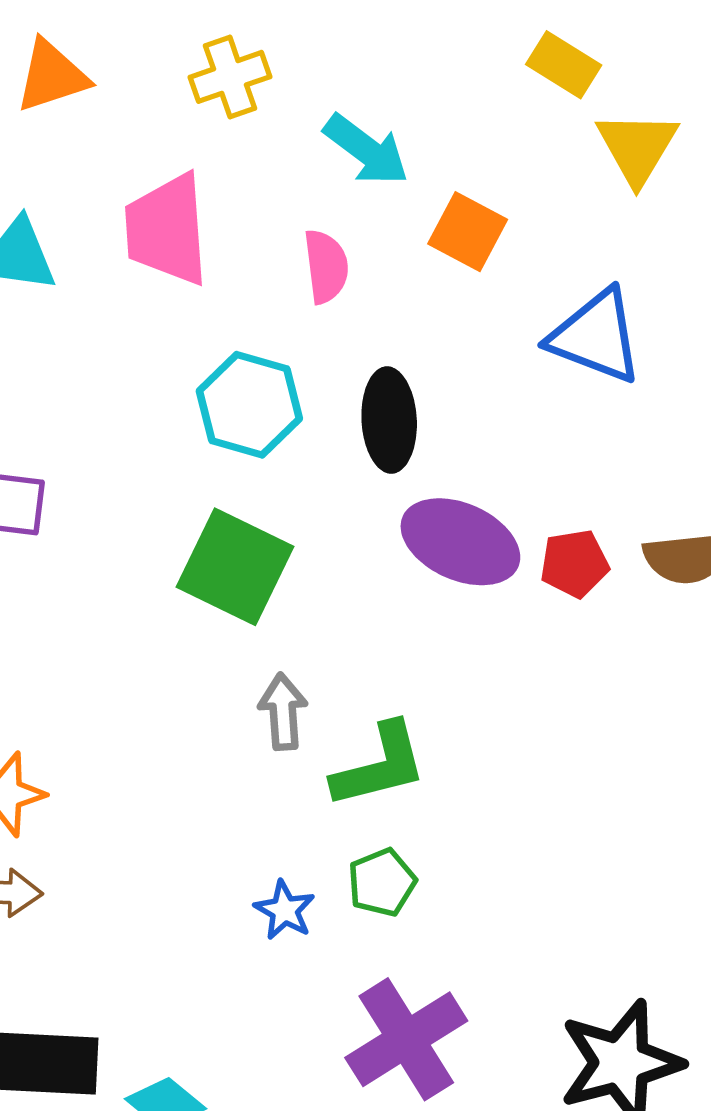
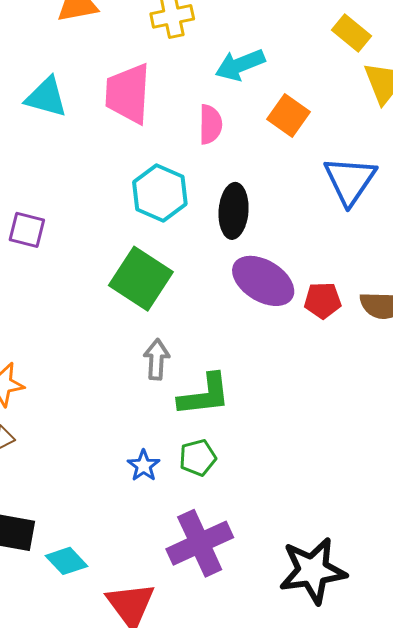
cyan arrow: (366, 150) -> (240, 65), turned 114
blue triangle: (596, 336) -> (350, 180), turned 36

